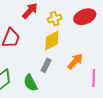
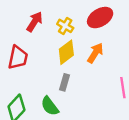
yellow cross: (55, 19) -> (65, 26), turned -32
orange arrow: (75, 61) -> (95, 53), moved

